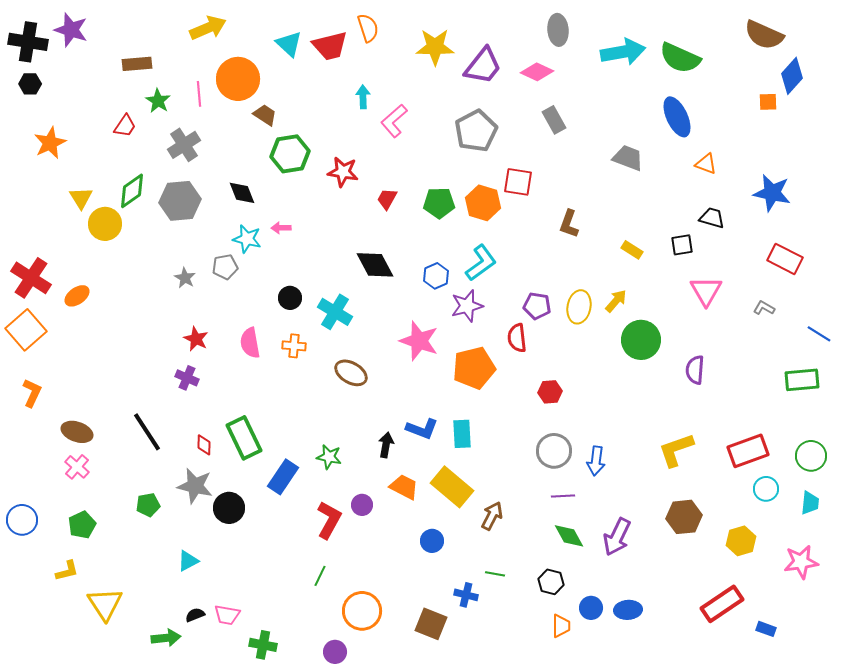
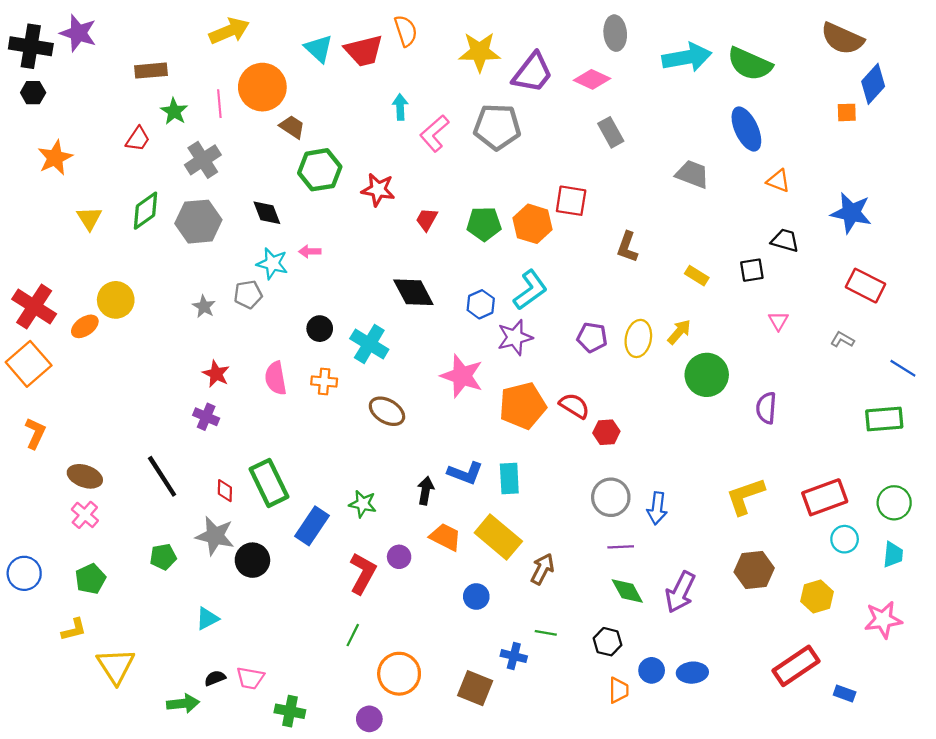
gray pentagon: (476, 131) -> (497, 127), moved, turned 30
yellow circle: (105, 224) -> (116, 300), moved
pink triangle: (706, 291) -> (778, 321), size x0.6
red semicircle: (517, 338) -> (574, 406), moved, turned 128

